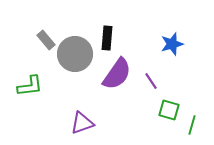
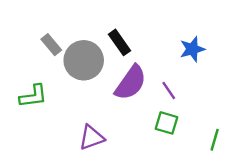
black rectangle: (107, 38) -> (120, 42), turned -40
green square: (169, 110) -> (167, 123), moved

